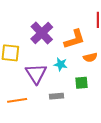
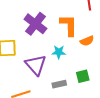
orange L-shape: (74, 39) -> (69, 25), turned -65
green square: (81, 83) -> (83, 76), moved

